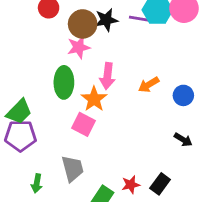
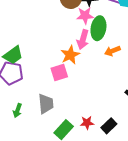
pink star: (79, 47) -> (85, 16), moved
green ellipse: (64, 82) -> (98, 28), moved
pink square: (84, 124) -> (59, 72), turned 36

